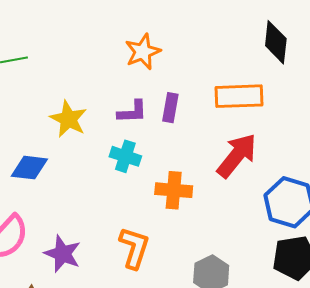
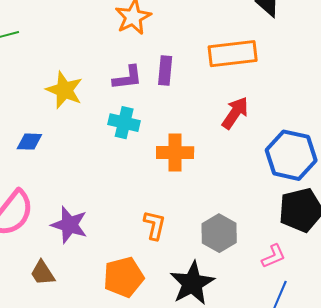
red arrow: (237, 156) -> (235, 113), size x0.7
blue diamond: (29, 168) -> (29, 142), size x0.7
orange L-shape: (134, 248) -> (155, 225), moved, size x0.7

